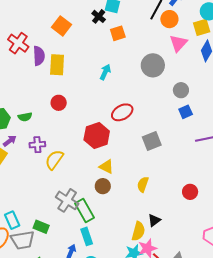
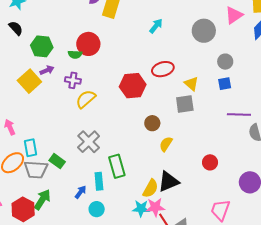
red circle: (59, 103) -> (88, 44), moved, size x1.5
green semicircle: (25, 117) -> (75, 54), moved
yellow triangle: (106, 167) -> (191, 84), moved
brown circle: (103, 186) -> (152, 123), moved
green rectangle: (85, 210) -> (117, 166), moved
black triangle: (154, 220) -> (168, 182), size x1.6

